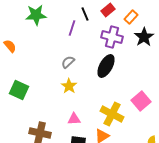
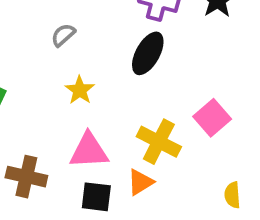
gray semicircle: (68, 62) -> (63, 35), moved
pink triangle: (74, 119) -> (89, 151), size x1.6

